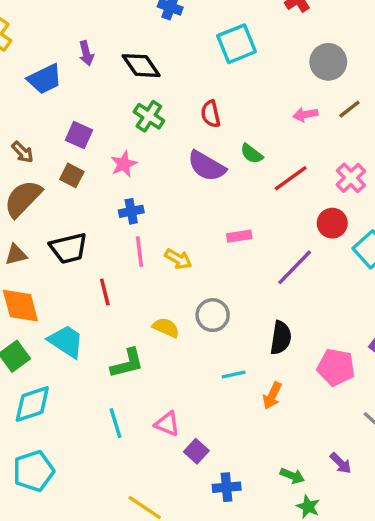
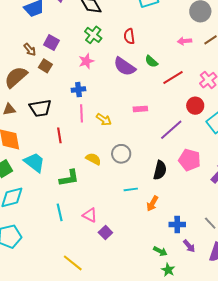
brown arrow: (23, 152) -> (30, 50), moved
pink star: (124, 164) -> (86, 61), moved
pink pentagon: (336, 367) -> (190, 160), moved
blue cross: (227, 487) -> (177, 224), moved

